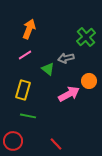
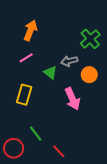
orange circle: (89, 81) -> (89, 75), moved
pink arrow: (69, 94) -> (72, 99), turned 95
green line: (28, 116) -> (36, 133), moved, turned 42

